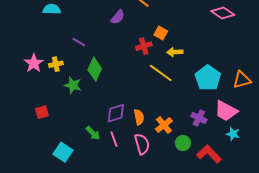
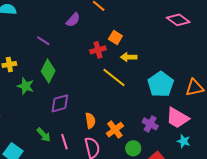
purple line: (79, 42) -> (43, 41), moved
purple diamond: (116, 113) -> (60, 103), moved

